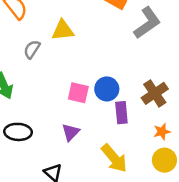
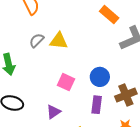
yellow triangle: (63, 30) -> (59, 41), moved
blue circle: (107, 89) -> (100, 77), moved

